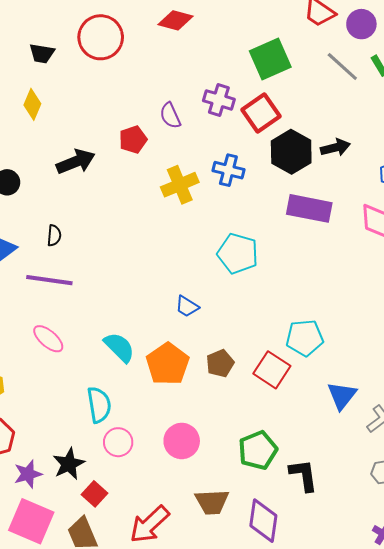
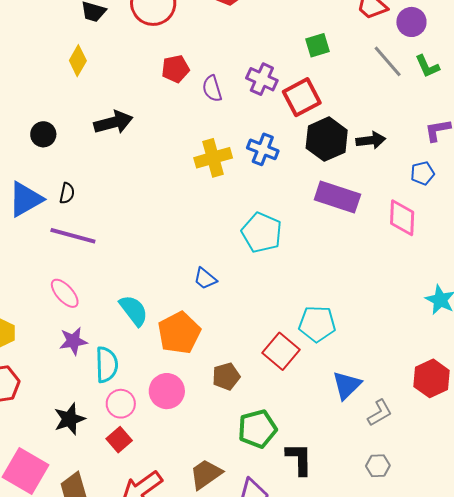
green square: (270, 59) -> (318, 45), size x0.6
red pentagon: (133, 140) -> (175, 69), moved
black semicircle: (54, 235) -> (67, 193), moved
brown pentagon: (220, 363) -> (226, 376), moved
pink circle: (182, 441) -> (167, 391), moved
purple star: (28, 474) -> (73, 341), moved
red square: (94, 494) -> (119, 440), moved
brown trapezoid: (212, 502) -> (206, 474), turned 141

